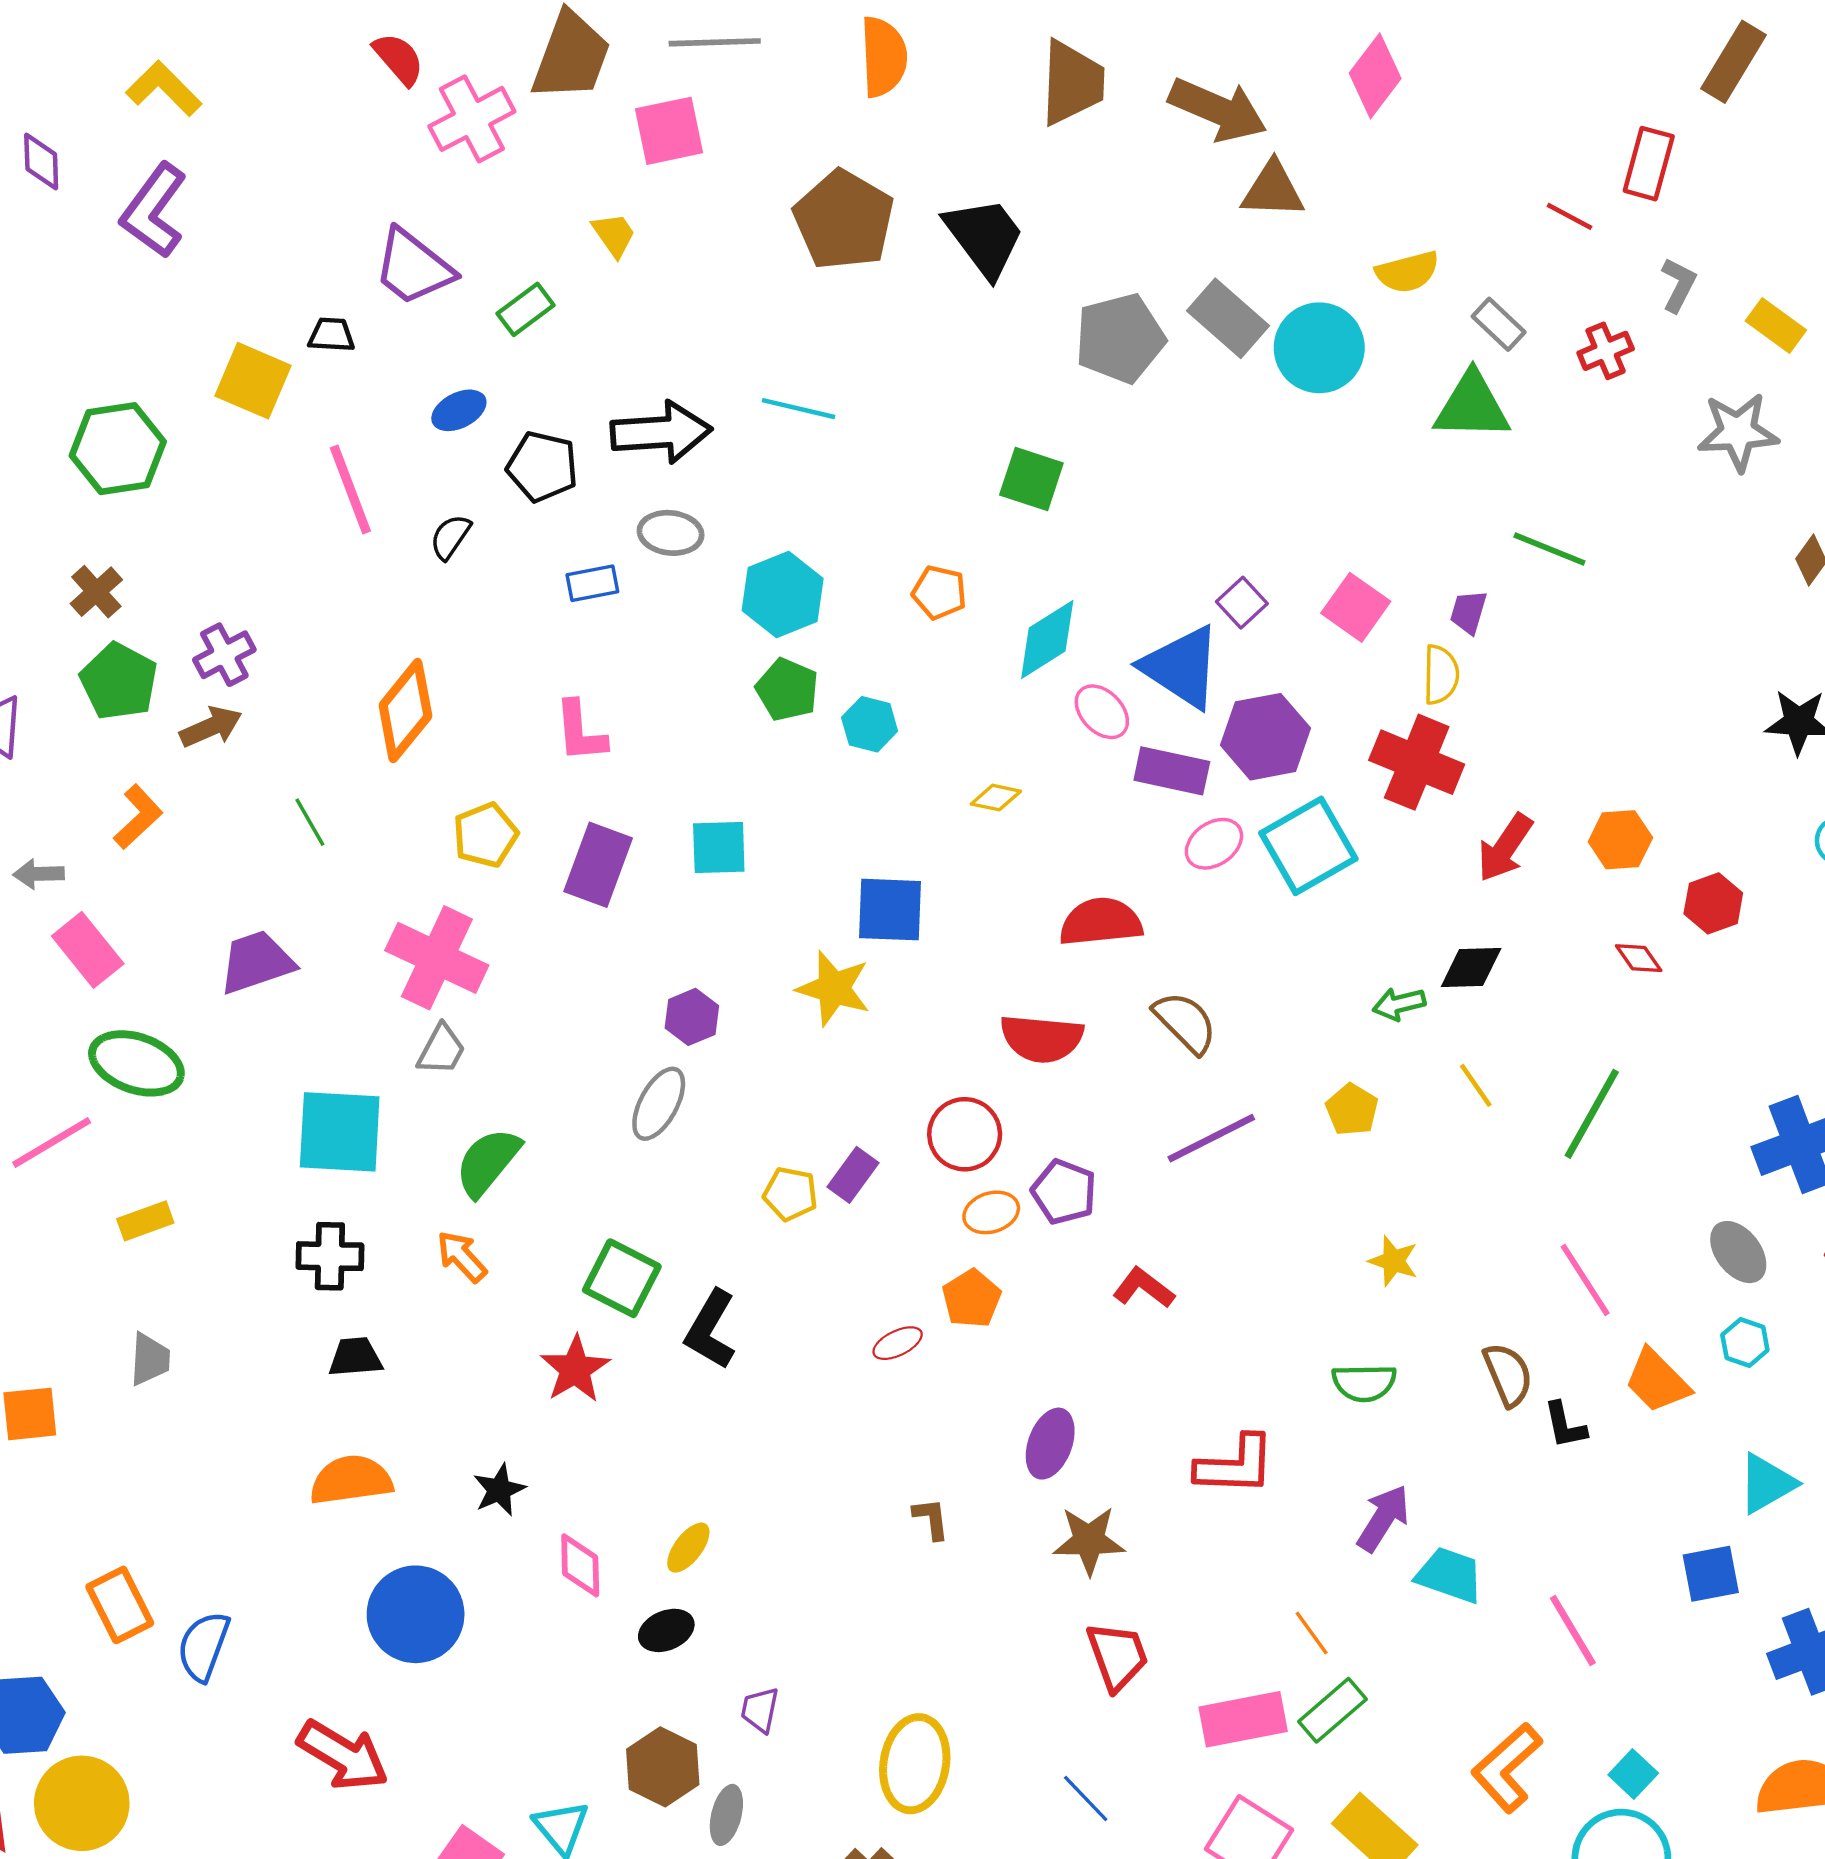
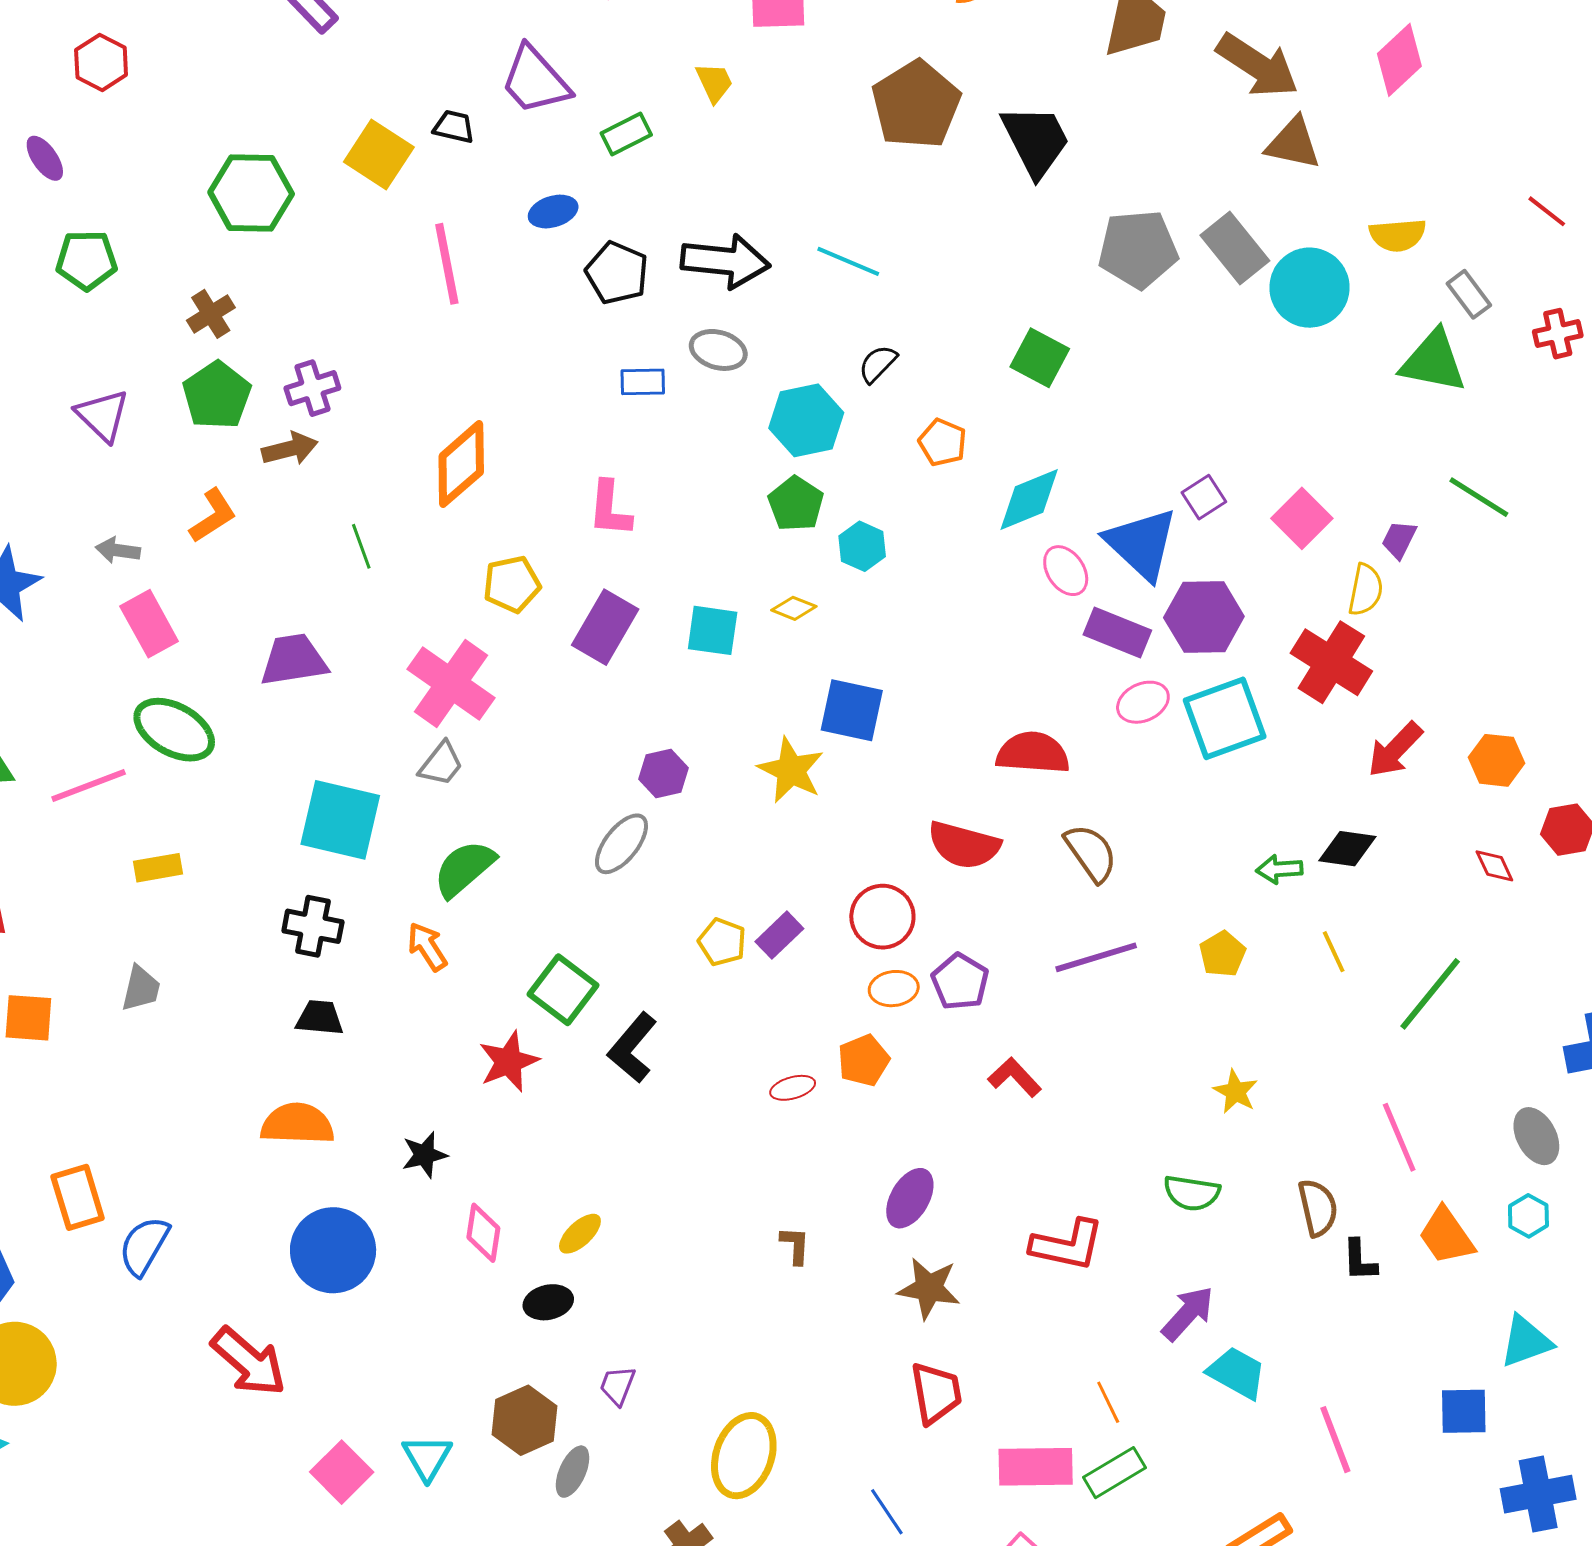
black semicircle: (450, 537) -> (878, 364), moved
yellow diamond: (996, 798) -> (794, 608), moved

